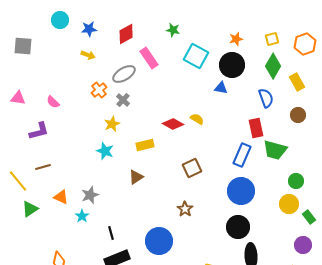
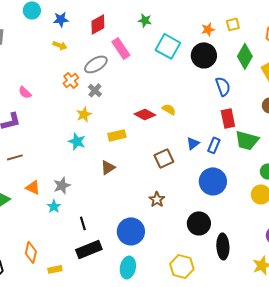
yellow square: (272, 39) -> (233, 24), moved
blue triangle: (221, 88) -> (193, 143), moved, turned -48
blue semicircle: (266, 98) -> (223, 86), moved
blue rectangle: (242, 155) -> (214, 145), size x0.7
black circle: (238, 227) -> (199, 223), moved

